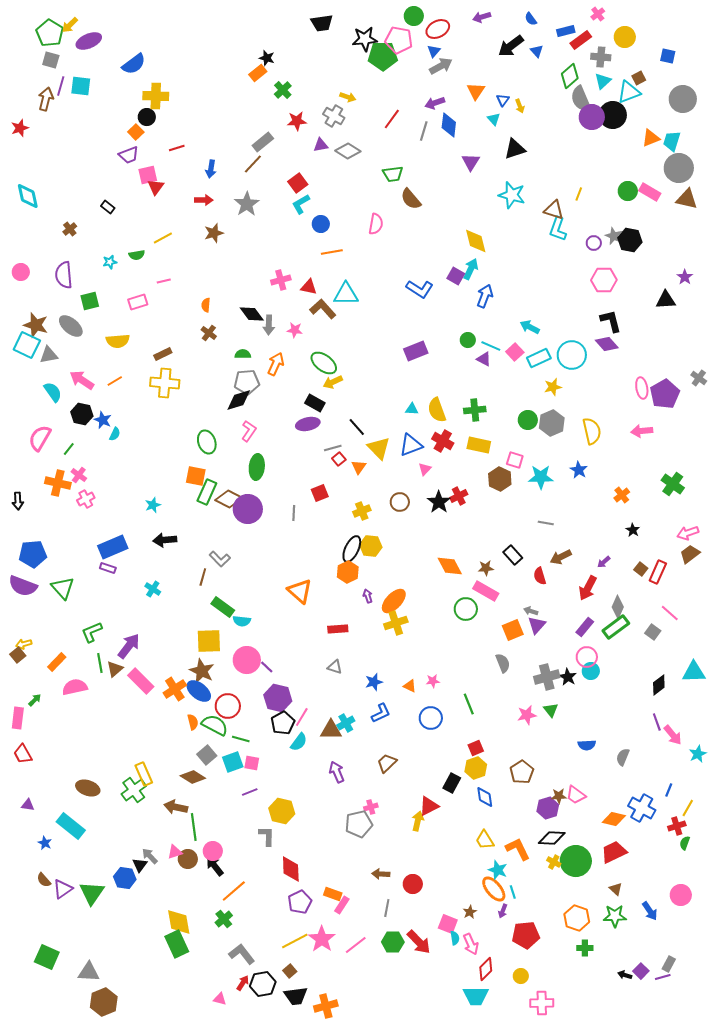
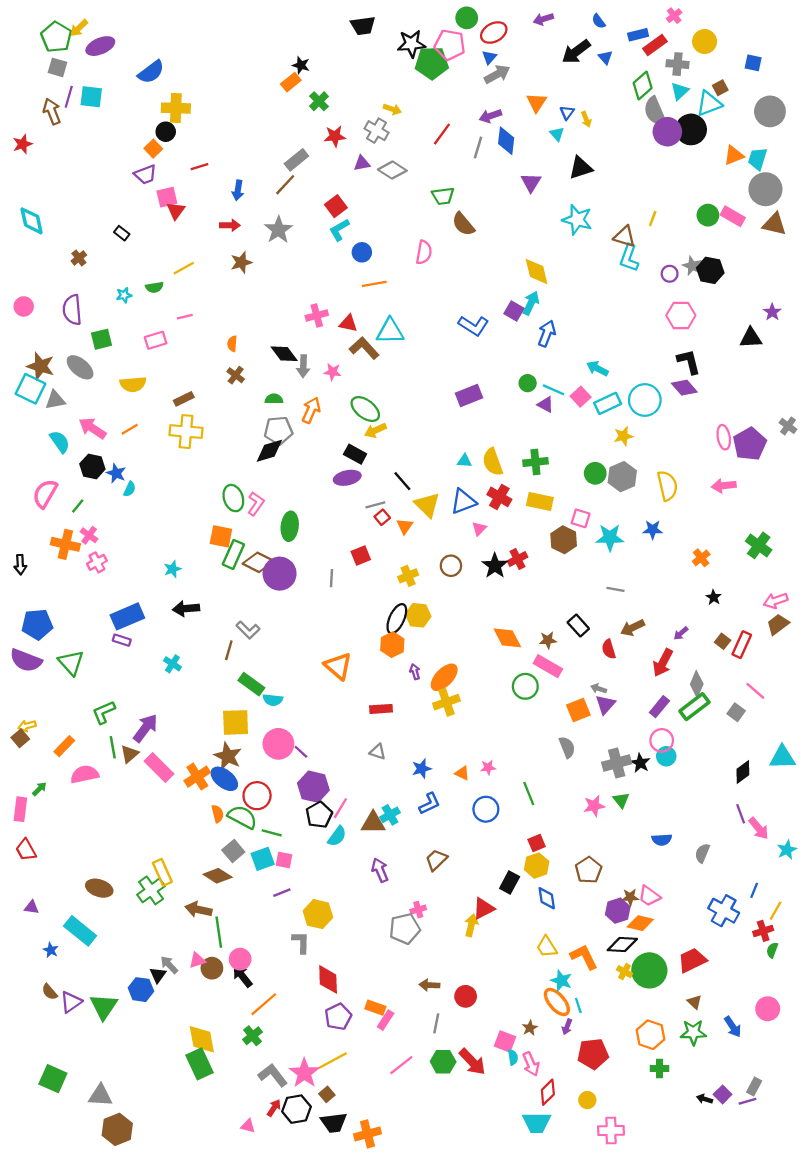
brown arrow: (46, 99) -> (52, 111), turned -35
pink L-shape: (249, 431) -> (256, 504), moved
blue star: (579, 470) -> (653, 530), turned -30
orange diamond: (614, 819) -> (640, 923), moved
pink star: (322, 939) -> (304, 1073), moved

